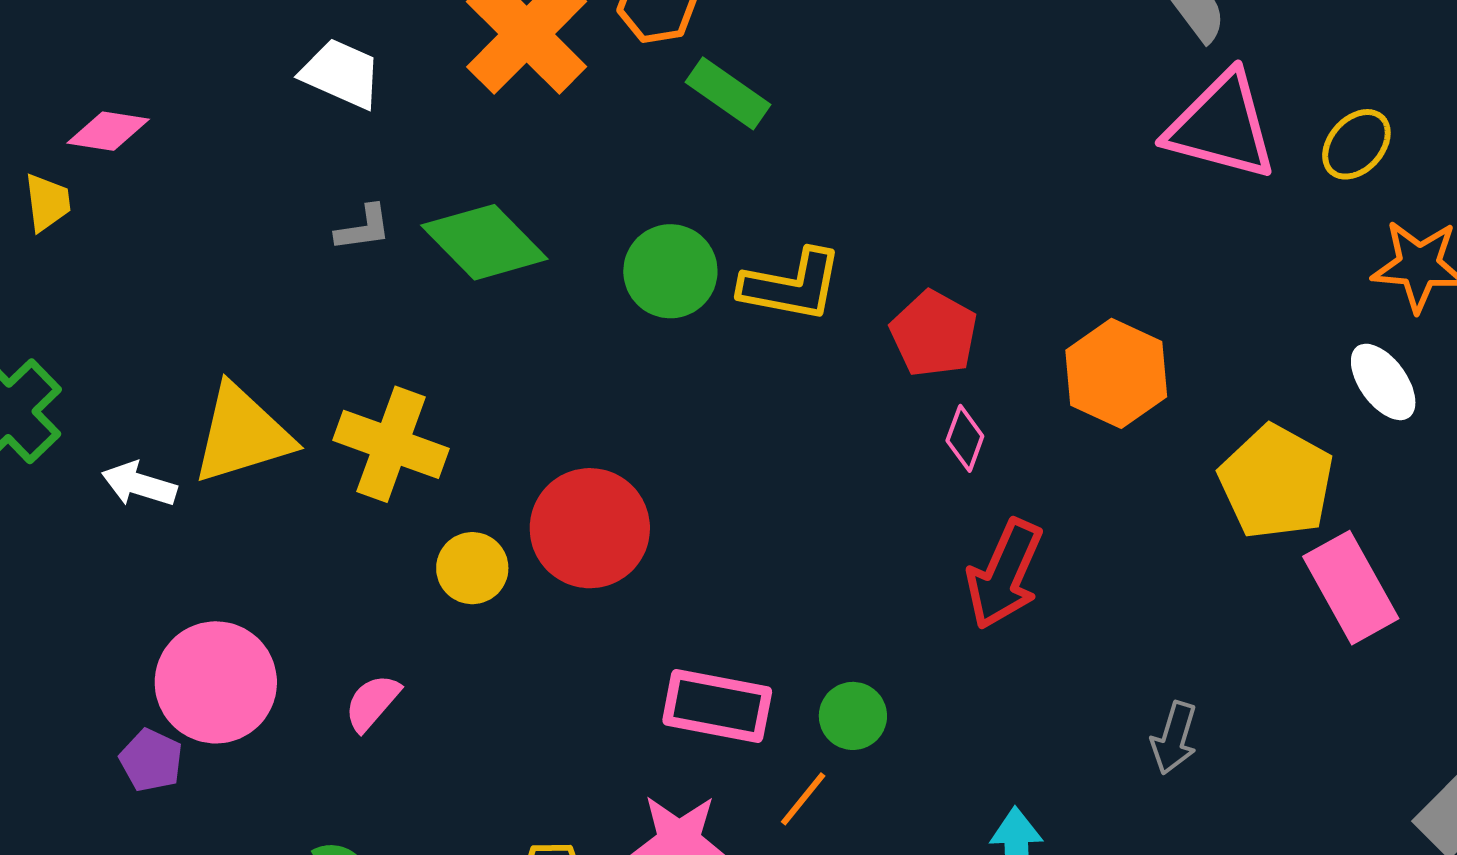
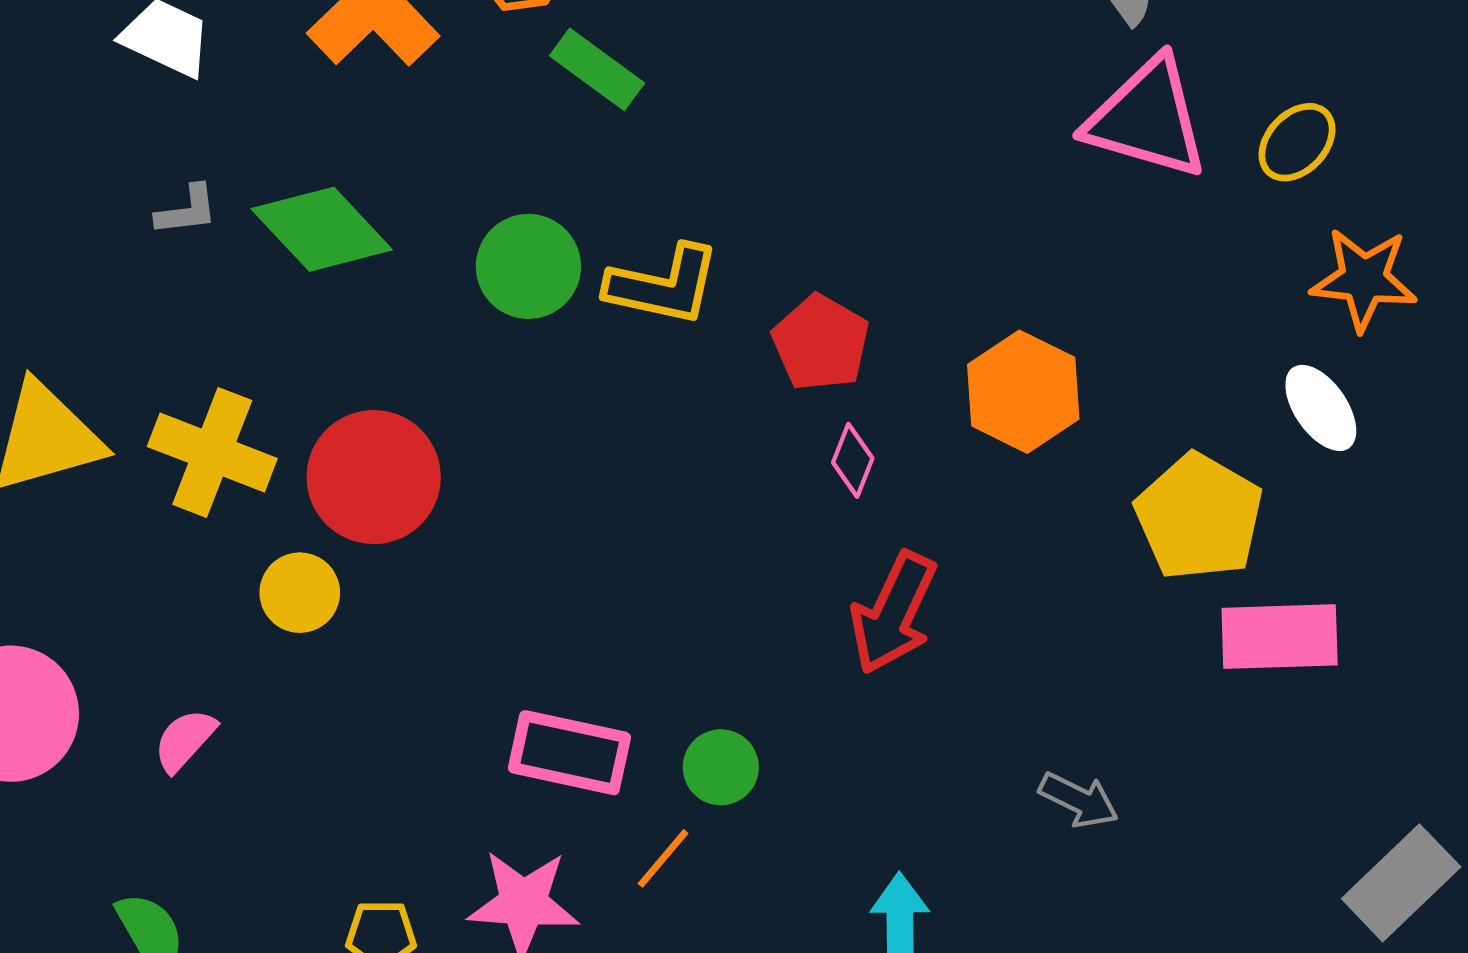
red circle: (590, 528) -> (374, 477), moved
pink rectangle: (1351, 588) -> (1280, 637), turned -64
gray arrow: (1174, 738) -> (1079, 800), turned -82

